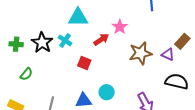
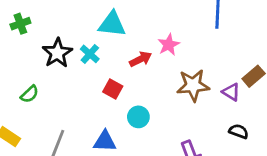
green cross: (16, 44) -> (20, 24), moved, turned -32
black semicircle: (177, 81) -> (239, 131), size x0.6
cyan circle: (107, 92) -> (138, 117), moved

